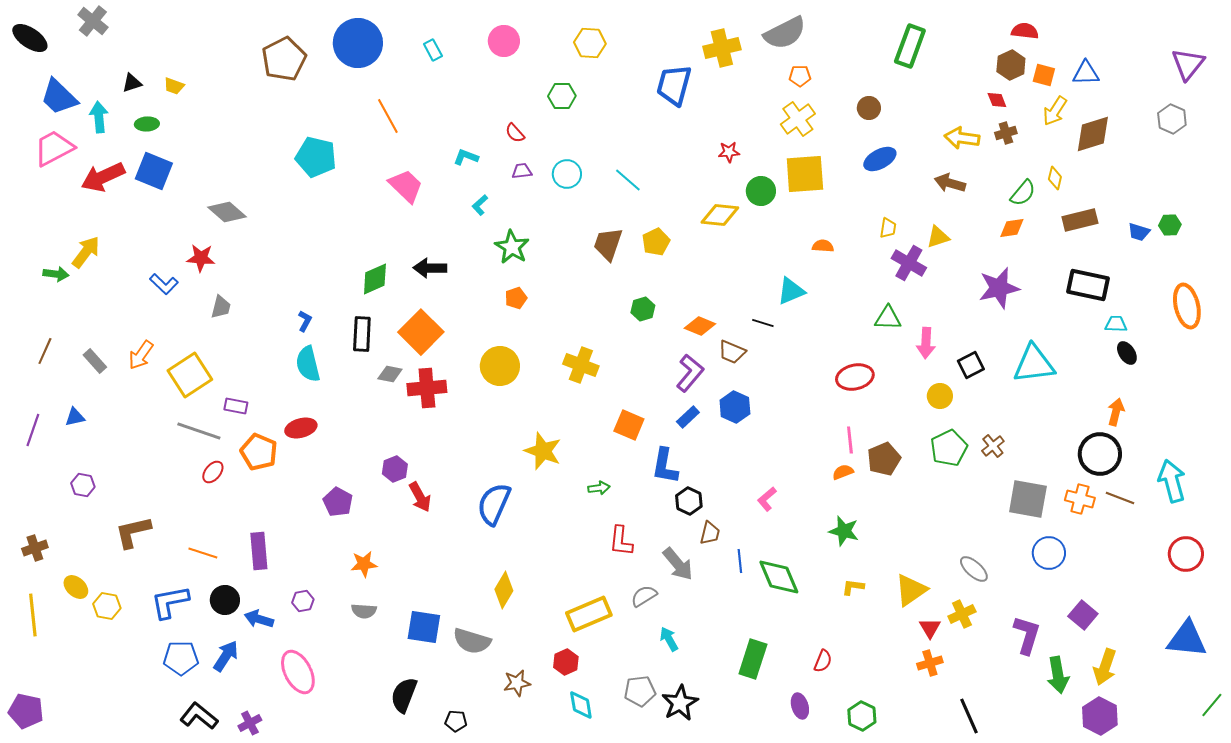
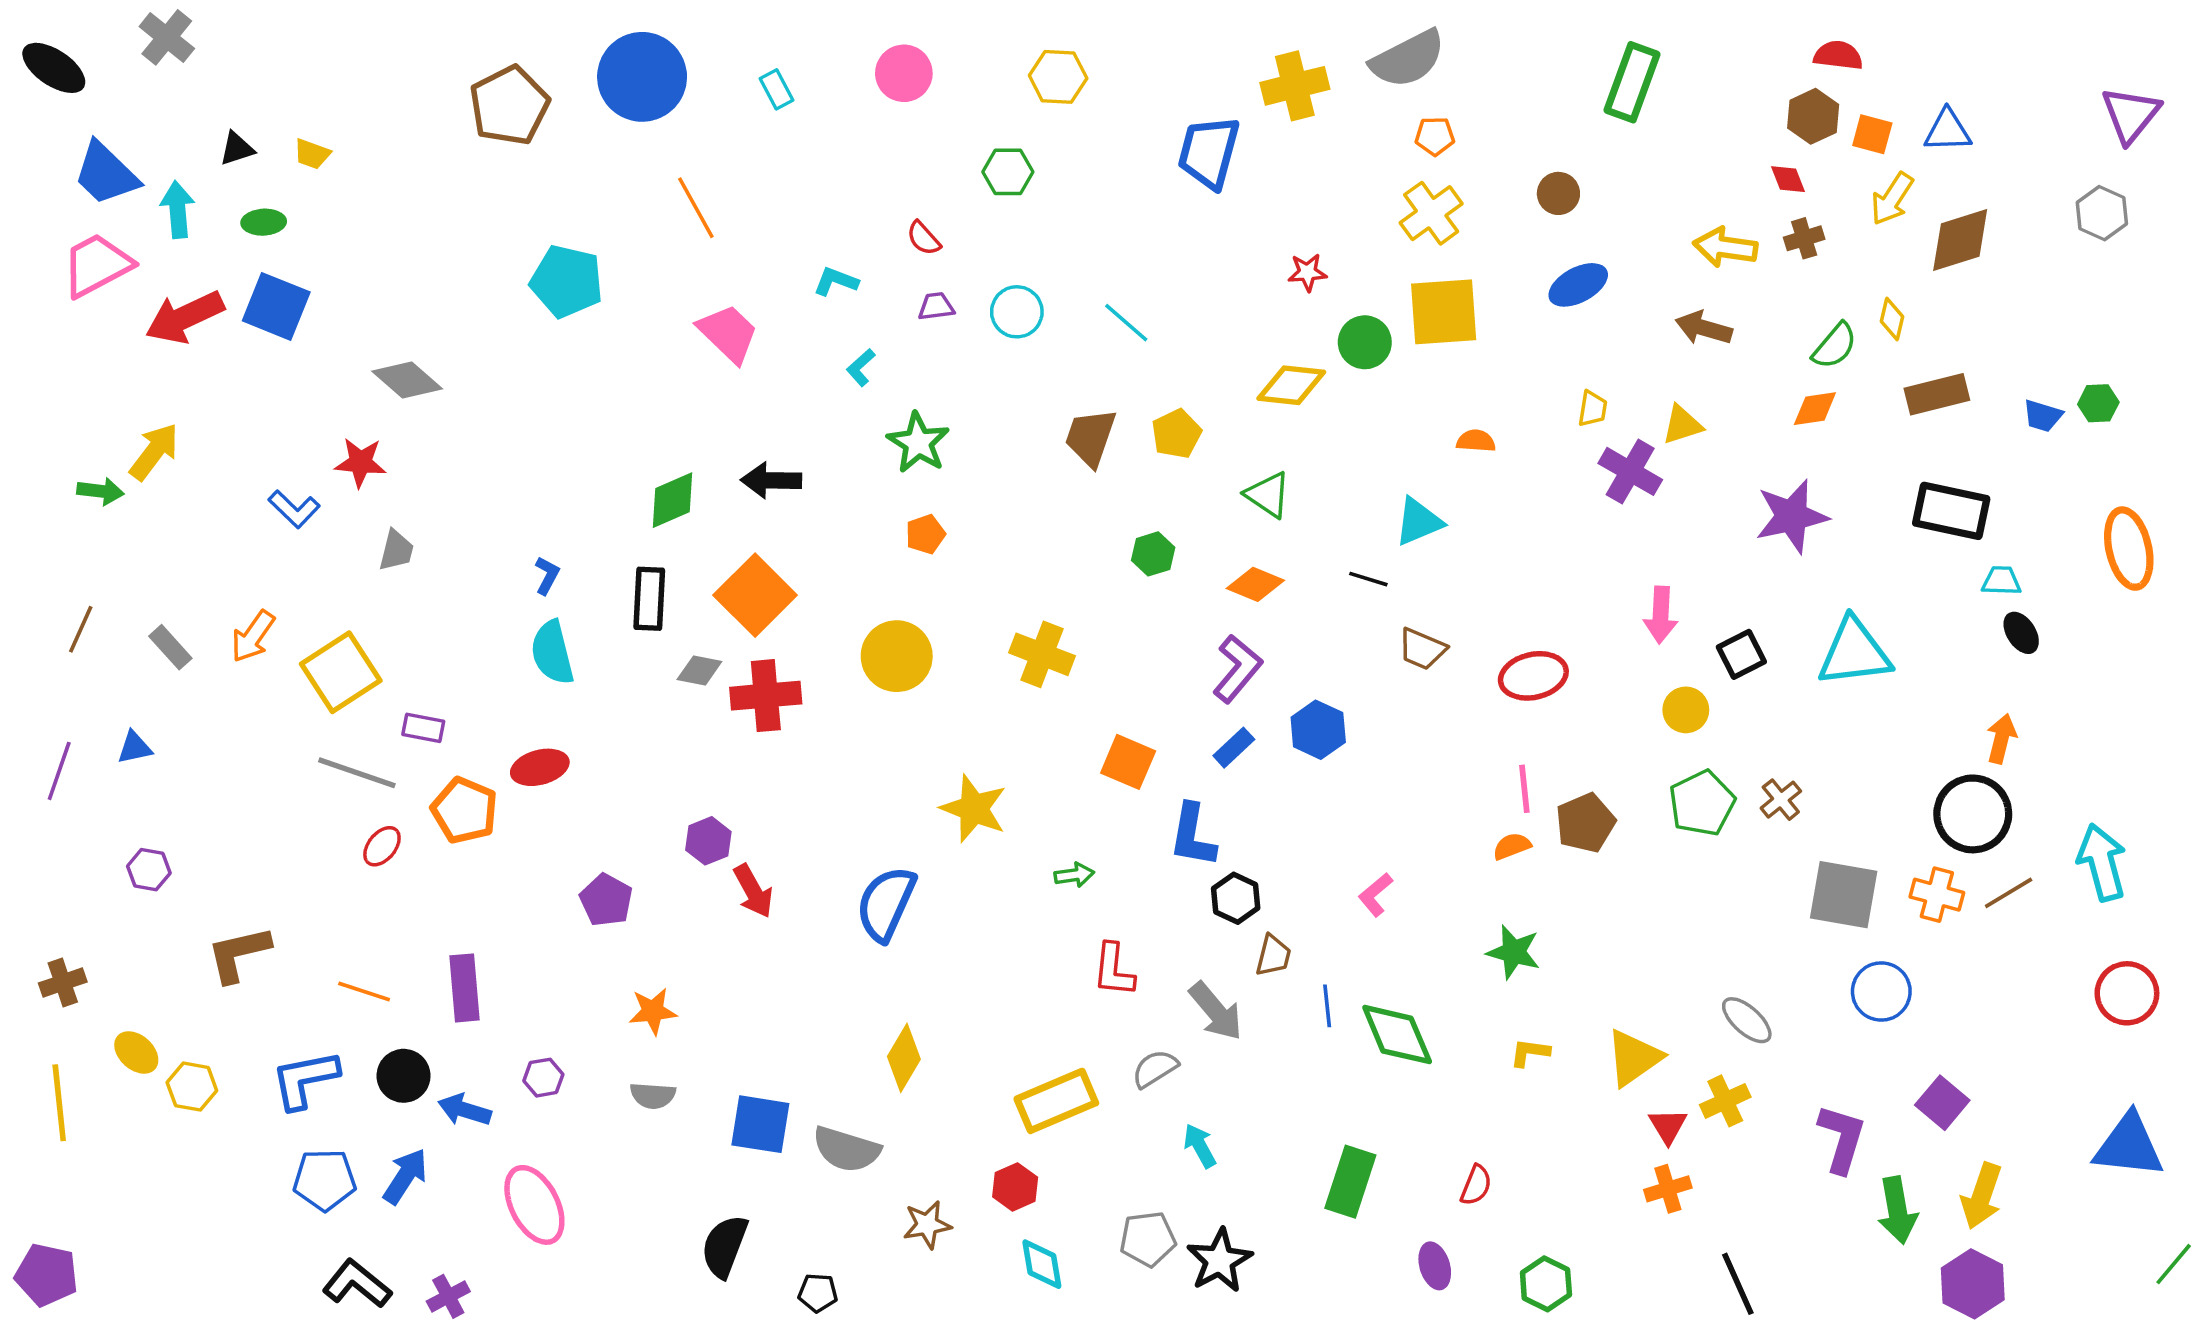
green triangle: (888, 318) -> (1268, 495), moved, turned 32
brown trapezoid: (732, 352) -> (1422, 649), moved
brown line: (1120, 498) -> (2009, 893), turned -52

